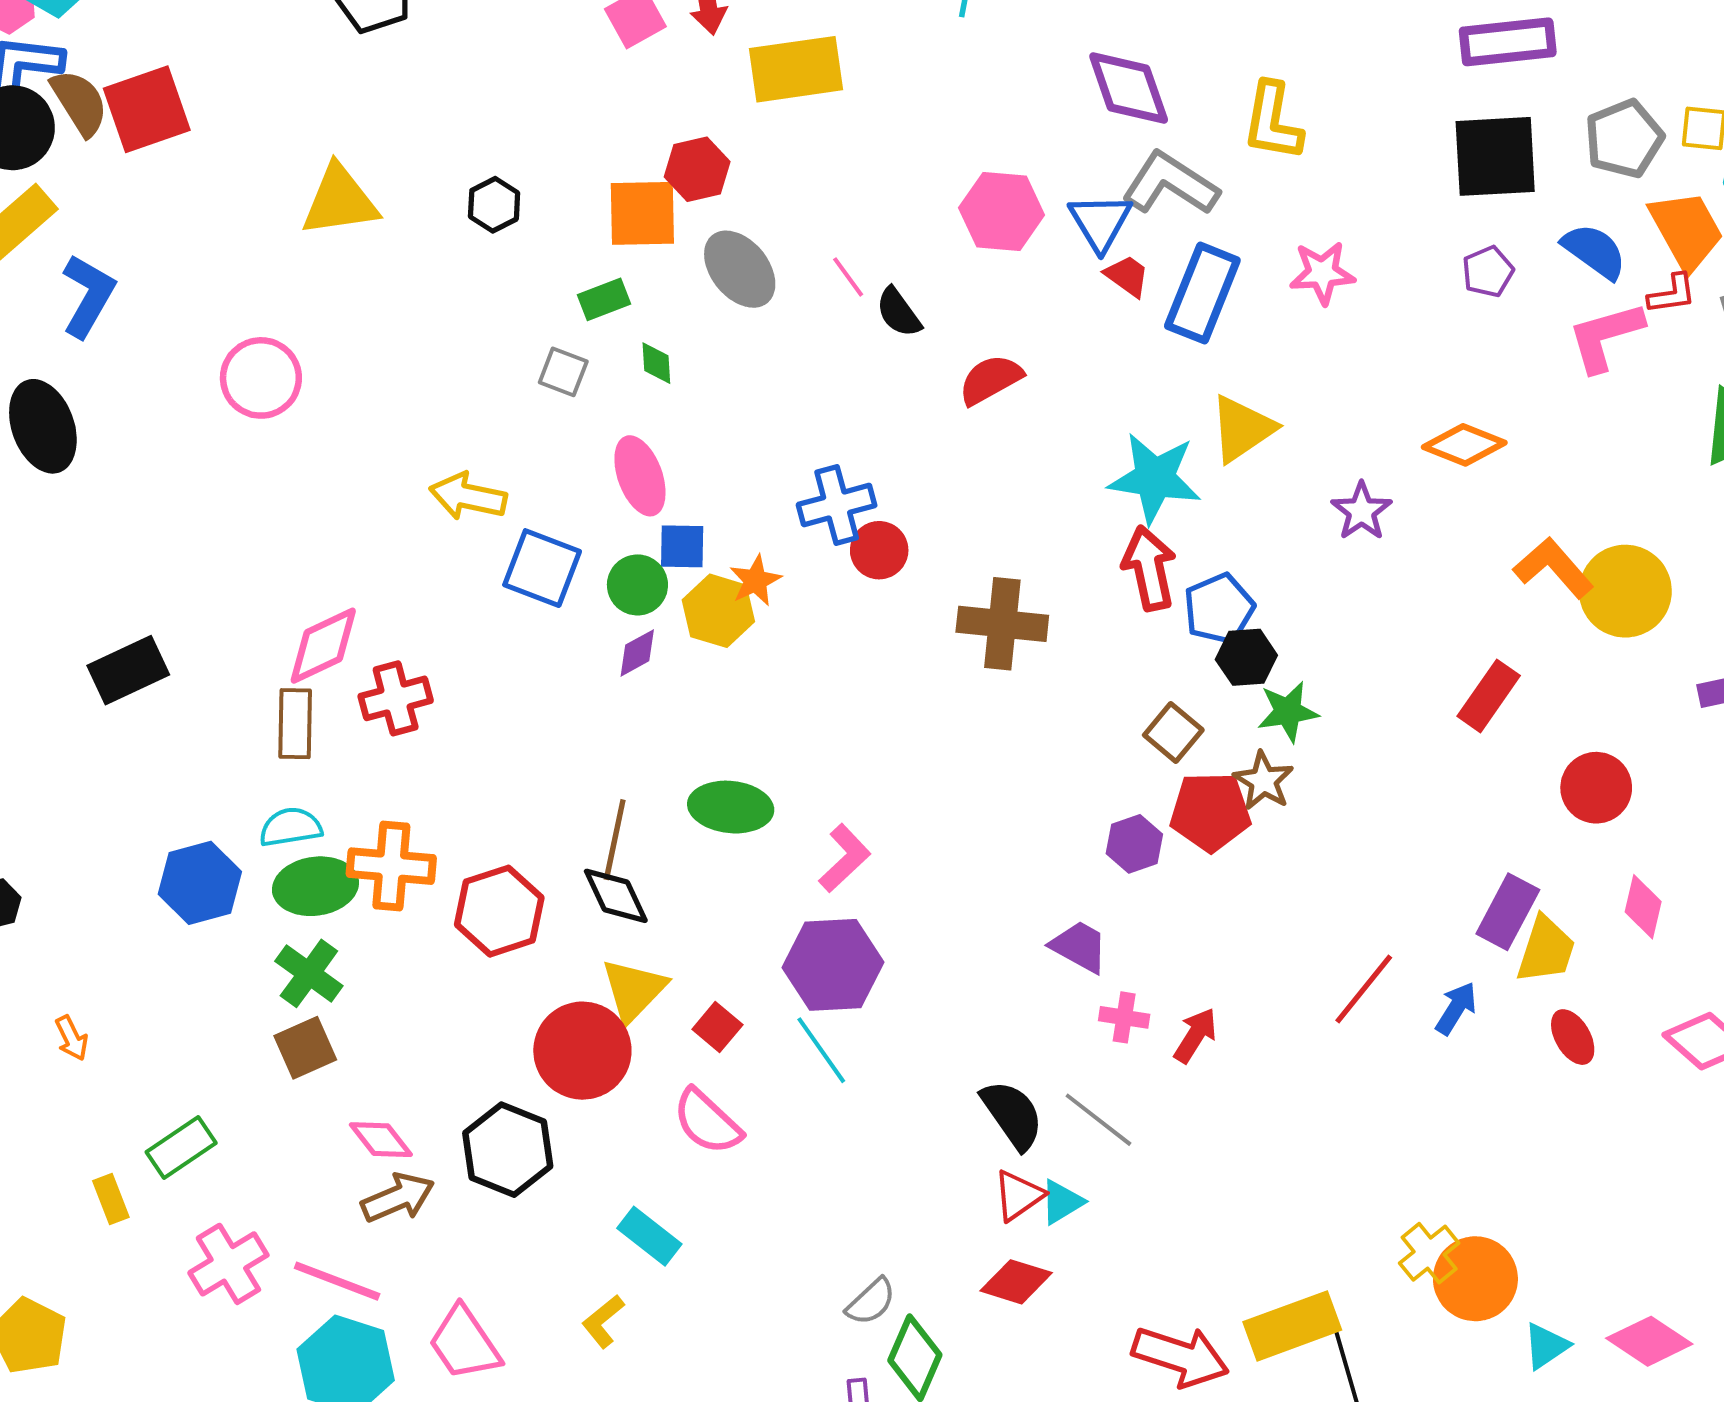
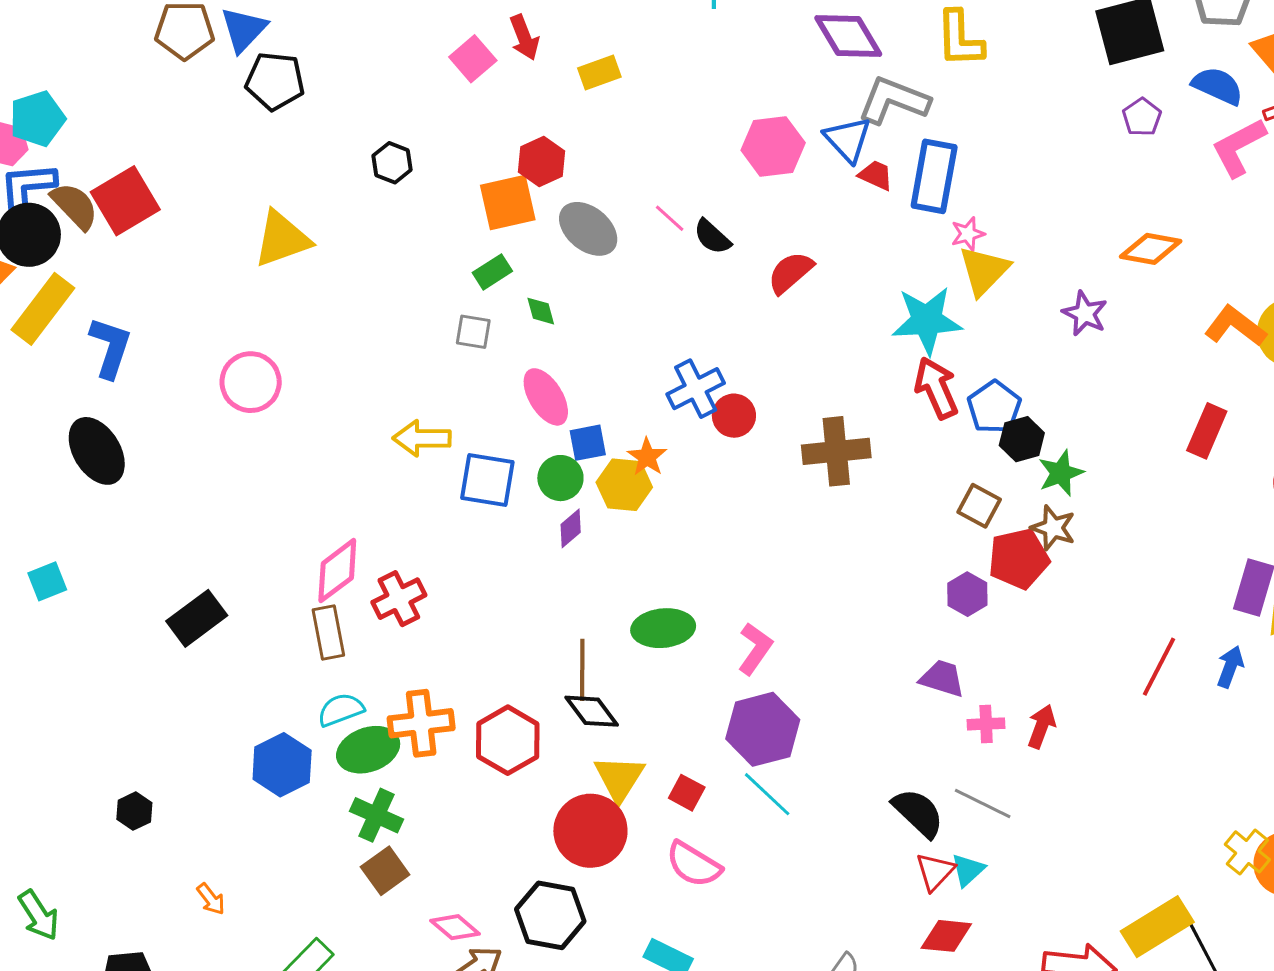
yellow rectangle: (796, 69) -> (599, 72), size x0.6
black hexagon: (494, 205) -> (392, 163), moved
pink star: (1322, 273) -> (968, 234), moved, size x0.7

